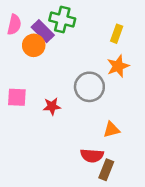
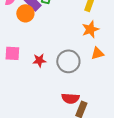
gray circle: (89, 87) -> (68, 61), moved
orange triangle: (111, 130) -> (97, 53), moved

